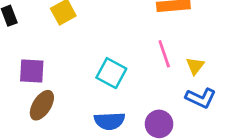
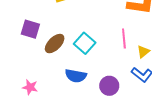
brown ellipse: (42, 105) -> (55, 44), moved

